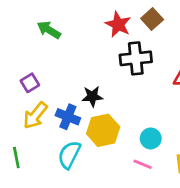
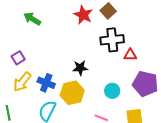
black cross: (136, 58) -> (112, 40), moved
black star: (92, 96) -> (80, 68), moved
cyan circle: (151, 138) -> (112, 91), moved

